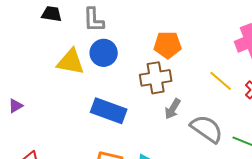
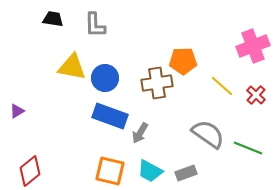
orange pentagon: (168, 45) -> (183, 61), moved
blue circle: (104, 53) -> (105, 78), moved
gray arrow: (173, 109) -> (140, 133), moved

